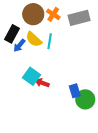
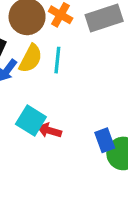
yellow semicircle: (34, 39) -> (31, 59), turned -102

